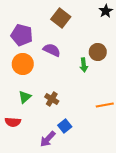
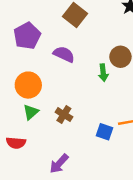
purple pentagon: (22, 35) -> (27, 36), turned 30
orange circle: (23, 64) -> (28, 85), moved
blue square: (65, 126) -> (104, 132), moved, turned -32

